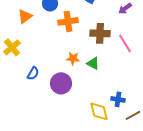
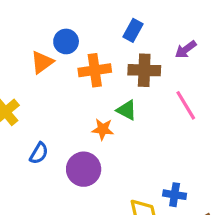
orange triangle: (25, 16) -> (42, 62), moved
brown cross: (100, 33) -> (144, 70), moved
green triangle: (93, 63) -> (127, 110), moved

